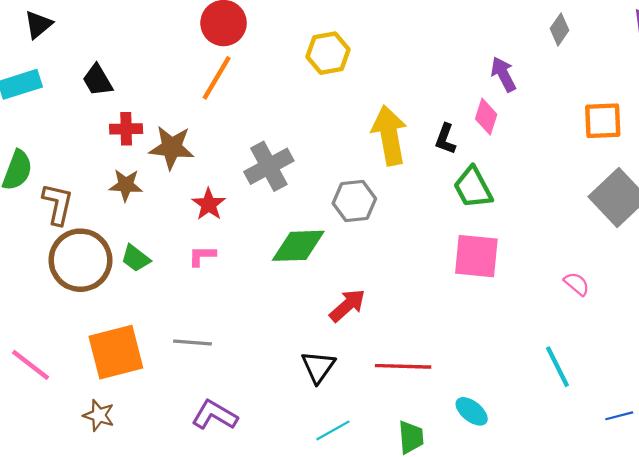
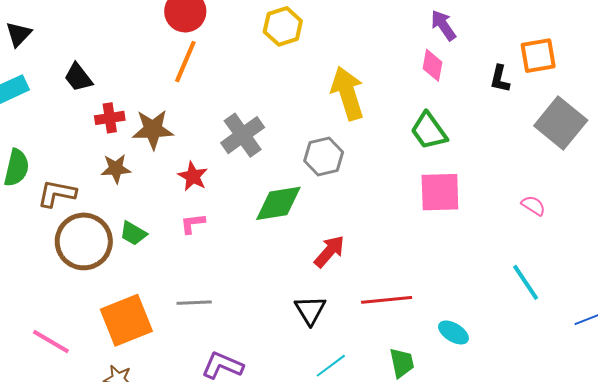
black L-shape: (445, 139) -> (500, 79), moved
brown L-shape: (58, 204) -> (57, 194), turned -84

